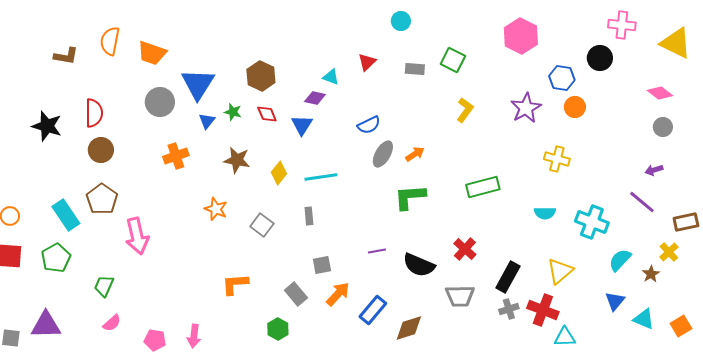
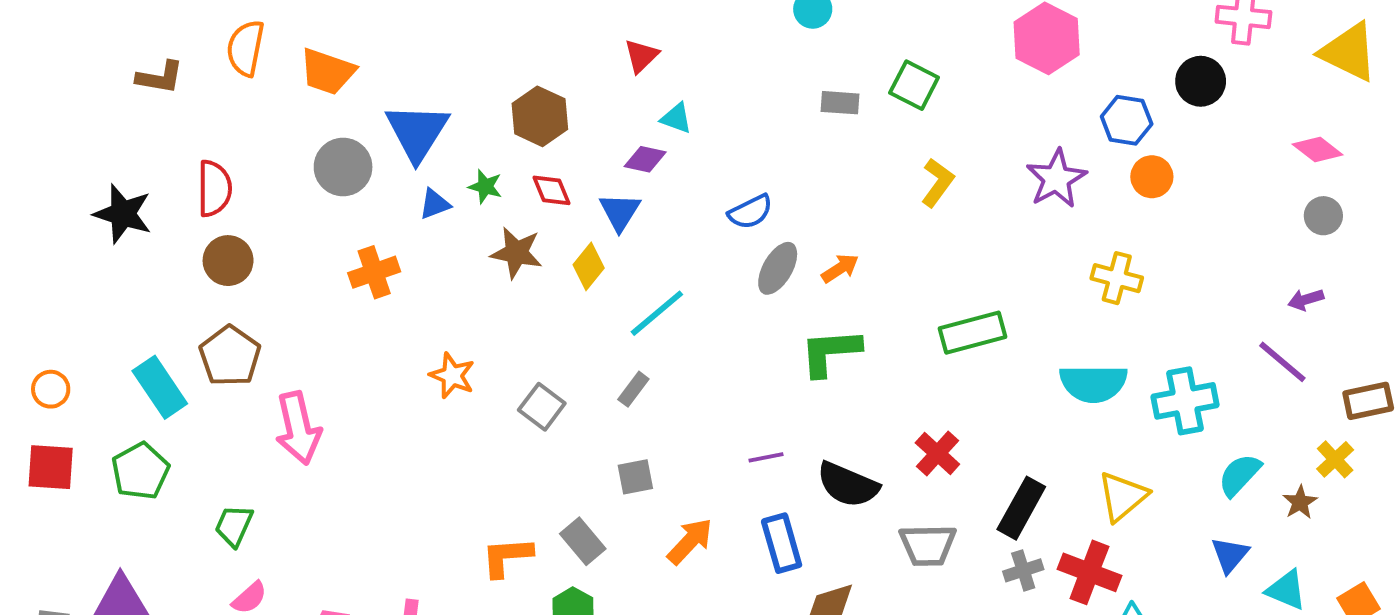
red triangle: (367, 62) -> (641, 56), moved
blue triangle: (207, 121) -> (435, 204), turned 30
brown star: (237, 160) -> (516, 253), moved
yellow diamond: (279, 173) -> (589, 266), moved
cyan line: (321, 177) -> (657, 313), turned -32
cyan semicircle: (545, 213) -> (1093, 383), size x1.6
gray rectangle: (309, 216) -> (633, 389), turned 42
cyan cross: (592, 222) -> (1185, 401), turned -32
gray square: (322, 265) -> (635, 477), moved
orange L-shape: (235, 284) -> (507, 557), moved
gray rectangle: (296, 294) -> (583, 541), moved
blue rectangle: (373, 310) -> (782, 543), moved, turned -56

